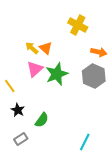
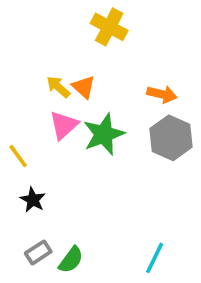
yellow cross: (78, 25) -> (109, 27), moved
orange arrow: (99, 52) -> (162, 94), moved
green semicircle: (42, 120) -> (71, 260), moved

